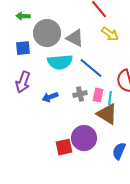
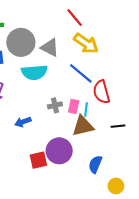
yellow arrow: (110, 34) -> (86, 43), size x1.4
blue line: (91, 68) -> (81, 73), moved
blue arrow: (50, 97) -> (23, 122), moved
brown triangle: (107, 114) -> (83, 126), turned -45

